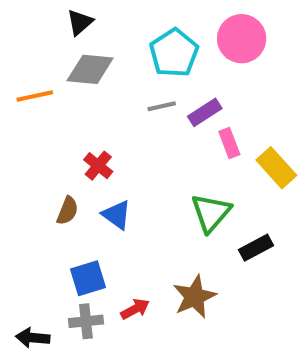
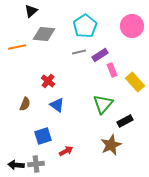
black triangle: (80, 22) -> (31, 11), moved
pink circle: (242, 39) -> (132, 26), moved
brown semicircle: (67, 211) -> (25, 104), moved
brown star: (194, 297) -> (111, 145), moved
gray cross: (86, 321) -> (36, 164), moved

